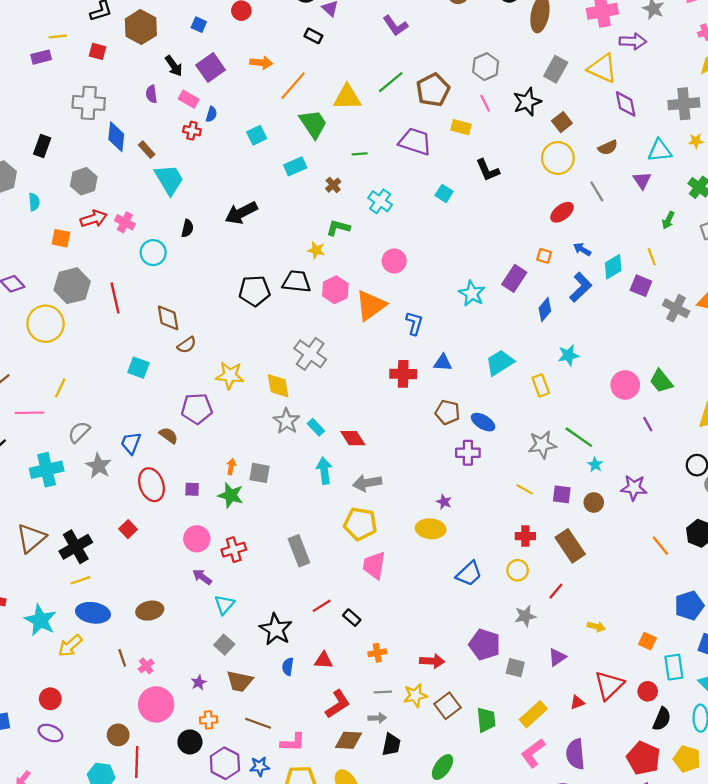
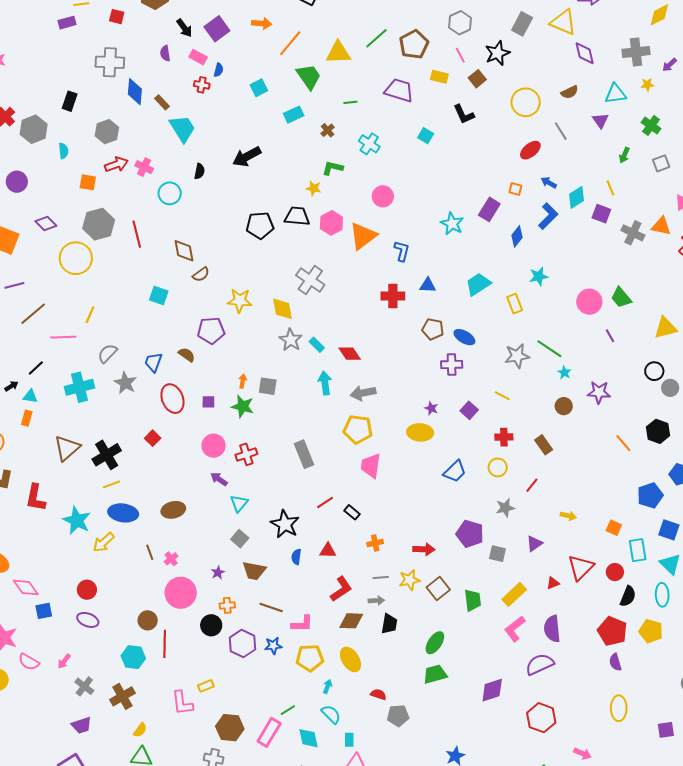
brown square: (562, 122) -> (477, 79), moved
purple square: (562, 494) -> (469, 410), moved, turned 36
brown rectangle: (570, 546) -> (544, 445), size x0.7

